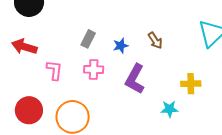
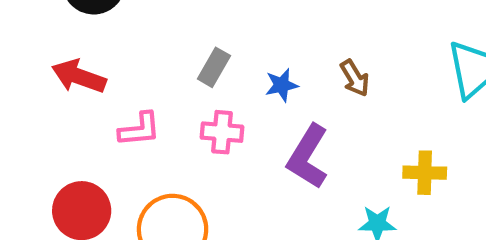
pink L-shape: (54, 70) -> (140, 129), turned 75

